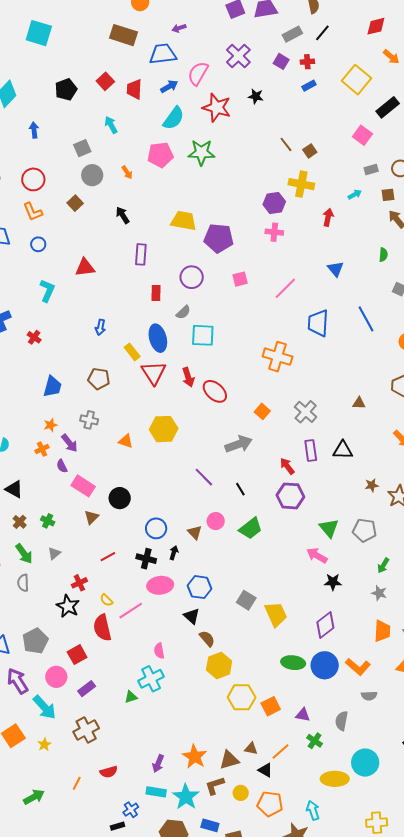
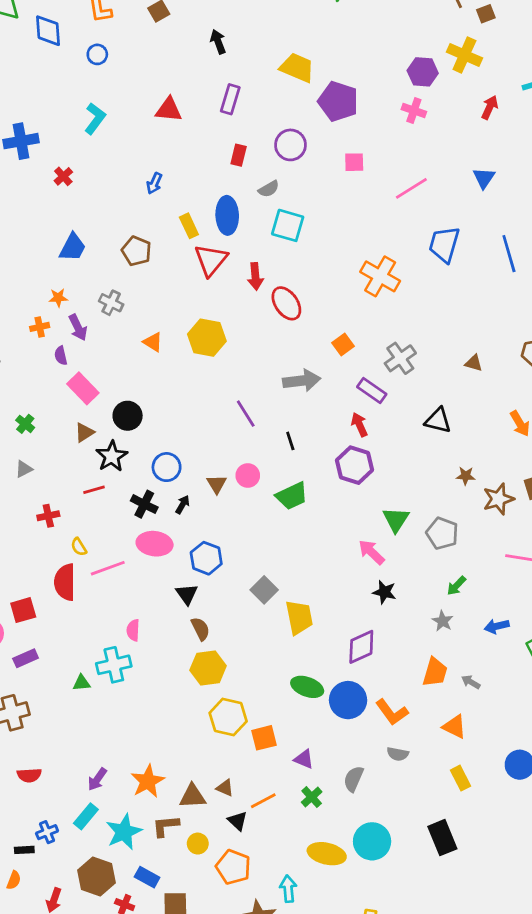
red triangle: (85, 267) -> (169, 110), moved
purple rectangle: (311, 451) -> (372, 390), moved, turned -60
black star: (68, 606) -> (112, 456), moved
cyan rectangle: (156, 792) -> (86, 816), turned -72

